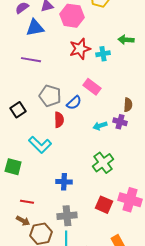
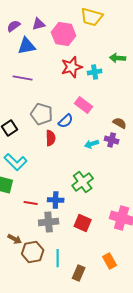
brown semicircle: (128, 105) -> (120, 123), turned -64
cyan L-shape: (40, 145) -> (16, 162), moved
green cross: (103, 163) -> (83, 182), moved
red line: (27, 202) -> (31, 203), moved
red square: (104, 205) -> (83, 223), moved
gray cross: (67, 216) -> (49, 222), moved

